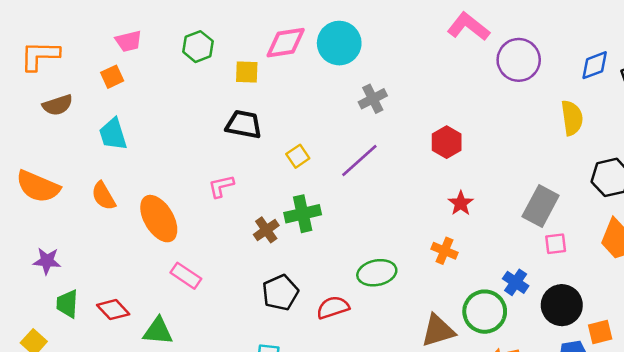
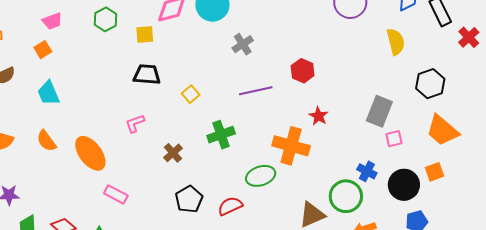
purple line: (359, 160) -> (256, 91), moved, turned 36
green cross: (303, 214) -> (221, 135), moved
orange cross: (444, 251) -> (291, 146), moved, size x1.8
orange square: (600, 332) -> (435, 172), moved

